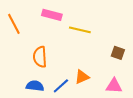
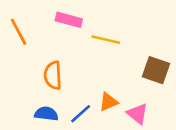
brown square: (118, 53) -> (156, 70), size x1.5
pink triangle: (114, 86) -> (137, 114), moved, turned 36

